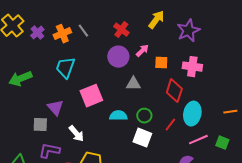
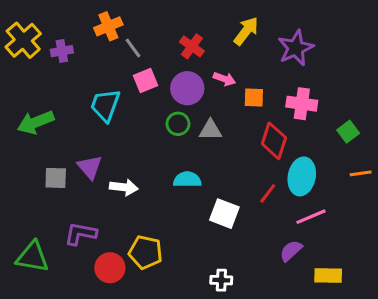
purple cross: (37, 33) -> (62, 51), turned 32
orange cross: (62, 34) -> (108, 26), moved
pink arrow: (142, 51) -> (224, 79), turned 64
pink square: (91, 96) -> (145, 80), moved, size x0.7
green circle: (144, 116) -> (178, 124), moved
gray square: (40, 125) -> (56, 178), moved
white arrow: (76, 134) -> (124, 187), moved, turned -42
green square: (222, 143) -> (348, 132), moved, turned 32

